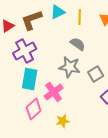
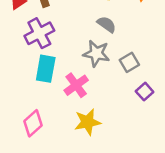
pink diamond: (34, 109) -> (33, 123), moved
yellow star: (63, 121) -> (88, 122), size x1.5

